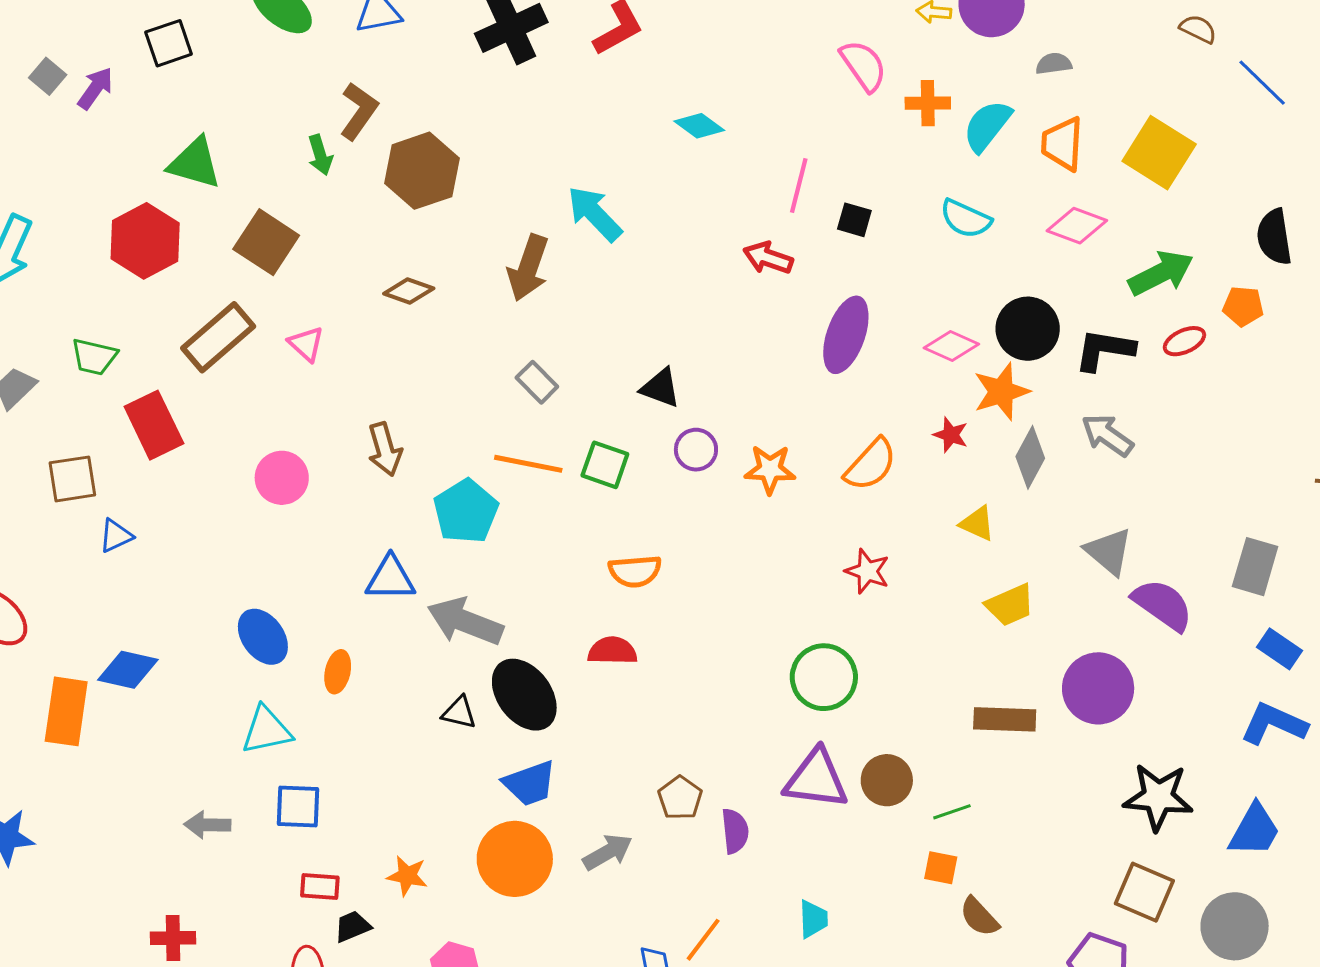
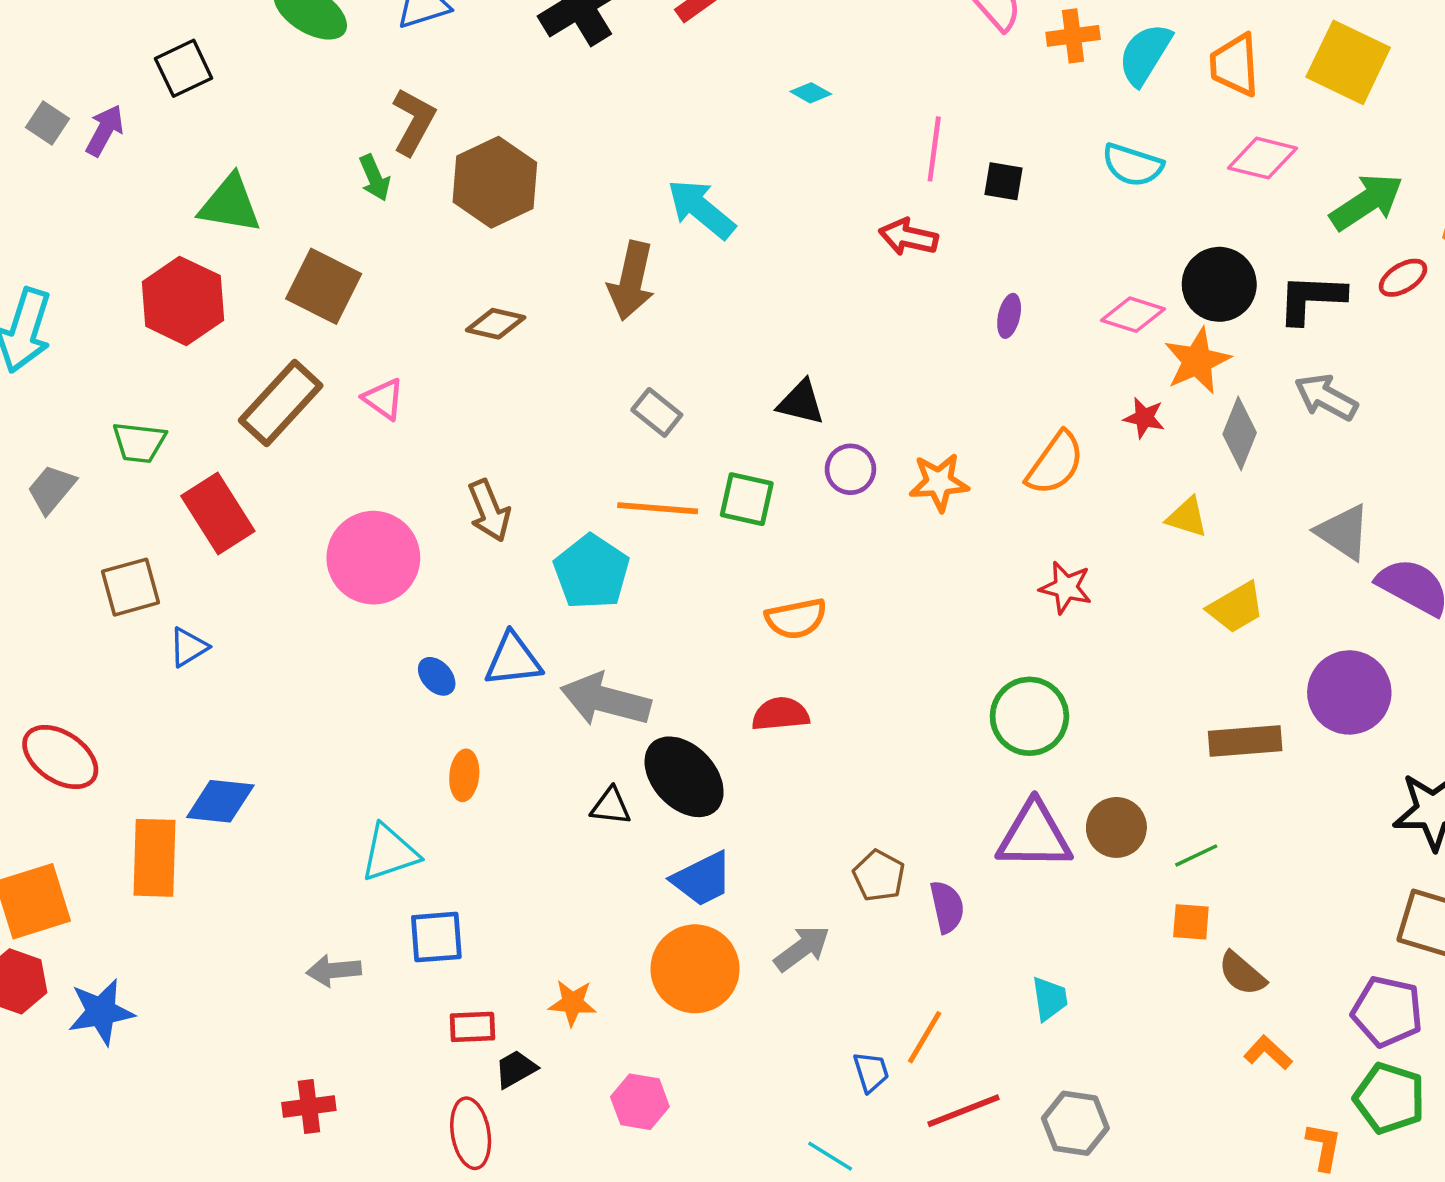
cyan diamond: (699, 126) -> (811, 93), size x0.7
purple ellipse: (846, 335) -> (1009, 316), size x0.5
pink circle: (282, 478) -> (373, 558), size x1.5
blue ellipse: (263, 637) -> (437, 676), moved, size x0.6

